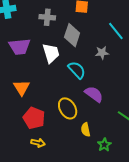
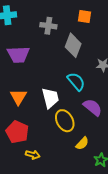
white trapezoid: (51, 53) -> (50, 98), moved
red pentagon: (34, 118) -> (17, 132), moved
yellow semicircle: (86, 130) -> (82, 143), turned -128

